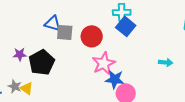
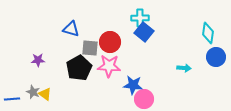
gray square: (65, 32) -> (90, 48), moved
black pentagon: (42, 62) -> (79, 68), moved
pink star: (104, 63) -> (109, 66), moved, turned 30

